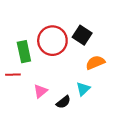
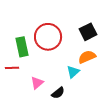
black square: (82, 35) -> (88, 32), moved, turned 30
cyan triangle: (83, 89) -> (73, 72), moved

